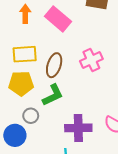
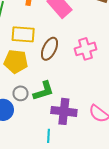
green L-shape: (53, 95) -> (43, 91), moved

